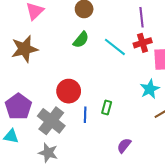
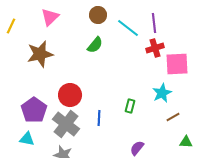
cyan line: (115, 47) -> (128, 28), moved
red circle: (69, 91) -> (70, 95), moved
green rectangle: (107, 108) -> (130, 106), moved

